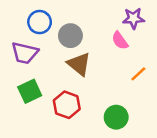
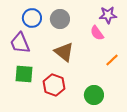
gray circle: (70, 36) -> (60, 19), moved
purple trapezoid: (25, 53) -> (20, 43), turned 55
green square: (30, 91) -> (24, 74), turned 30

